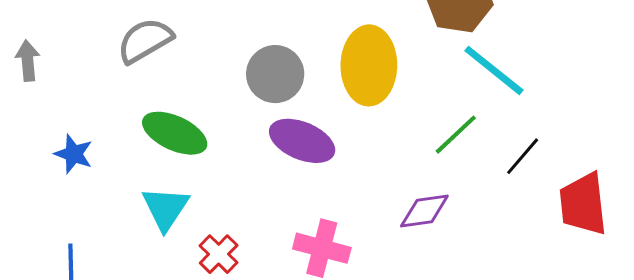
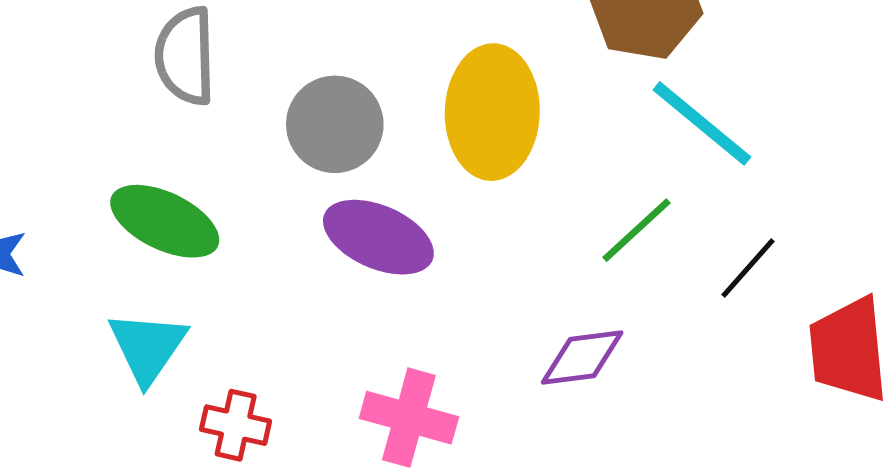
gray semicircle: (145, 41) -> (185, 56), moved, turned -62
red cross: (219, 254) -> (236, 425), turned -33

